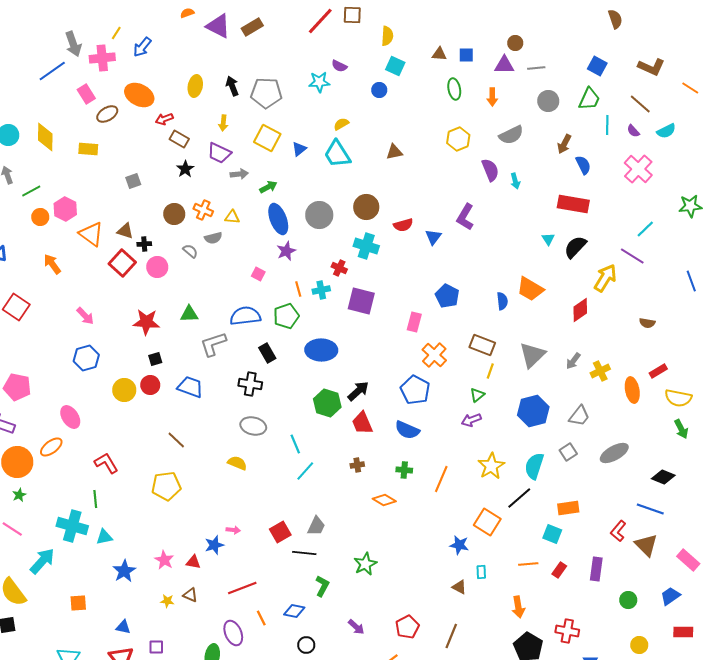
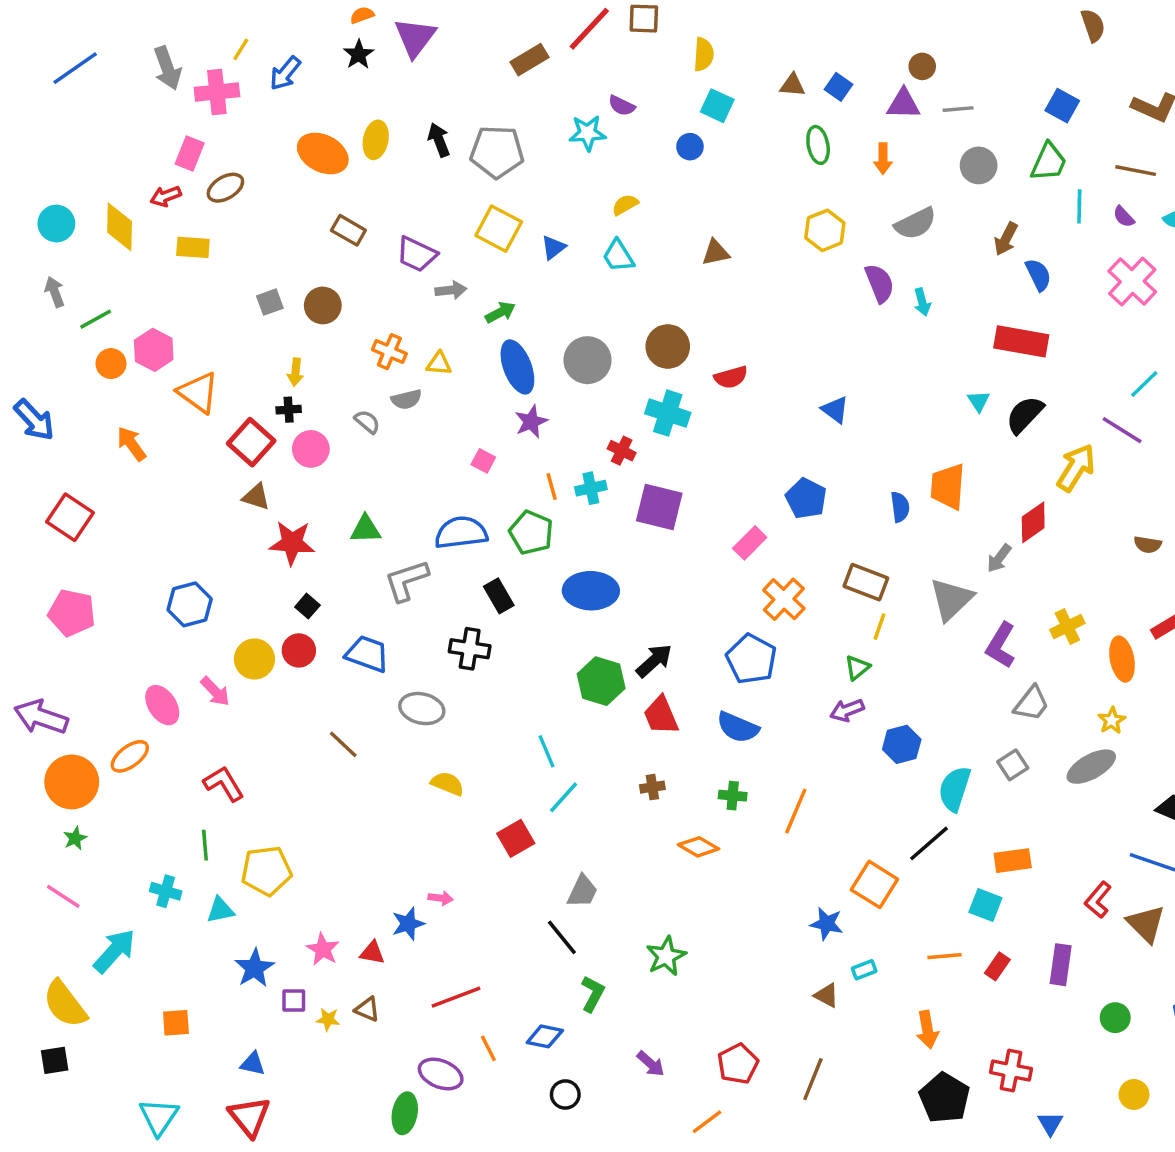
purple triangle: (218, 26) -> (415, 37), turned 40
brown rectangle: (252, 27) -> (529, 60), moved
blue square: (466, 55) -> (839, 87), turned 35
blue line: (52, 71) -> (75, 68), moved
pink rectangle: (86, 94) -> (190, 153), turned 54
orange ellipse: (139, 95) -> (323, 153), moved
brown line: (640, 104) -> (1136, 171), turned -30
red arrow: (164, 119) -> (166, 196), moved
yellow arrow: (223, 123) -> (295, 372), moved
cyan trapezoid: (337, 154) -> (618, 256), size x0.7
black star: (185, 169) -> (359, 54), moved
brown circle: (174, 214) -> (323, 305), moved
purple L-shape: (465, 217) -> (1001, 645), moved
brown triangle: (125, 231) -> (256, 497), moved
blue triangle: (433, 237) -> (835, 410), moved, turned -30
orange trapezoid: (530, 289) -> (948, 487), turned 64
pink arrow: (85, 316) -> (215, 691), moved
green pentagon: (286, 316) -> (531, 533), turned -30
pink rectangle: (414, 322) -> (750, 543), turned 30
black square: (155, 359) -> (307, 606), turned -32
gray arrow: (573, 361) -> (999, 558), moved
pink pentagon: (17, 387) -> (72, 613), moved
blue hexagon: (533, 411) -> (902, 744), moved, size x0.7
gray ellipse: (253, 426) -> (422, 709), moved
yellow star: (491, 466) -> (1112, 720), moved, size x0.6
yellow pentagon: (166, 486) -> (266, 871), moved
cyan cross: (72, 526) -> (166, 891), size x0.6
red square: (280, 532) -> (516, 838), moved
black line: (304, 553) -> (562, 937), turned 45
cyan rectangle: (481, 572) -> (864, 970), turned 72
purple ellipse: (233, 633) -> (441, 1074), turned -45
purple square: (156, 647) -> (294, 1001), moved

